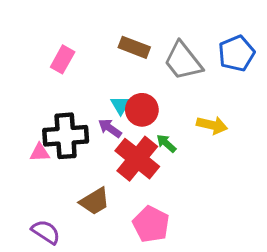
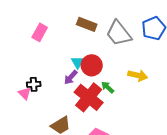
purple arrow: (110, 128) -> (71, 77), turned -84
black cross: (66, 136) -> (34, 84), moved, size x0.5
pink triangle: (40, 153) -> (25, 93), turned 48

